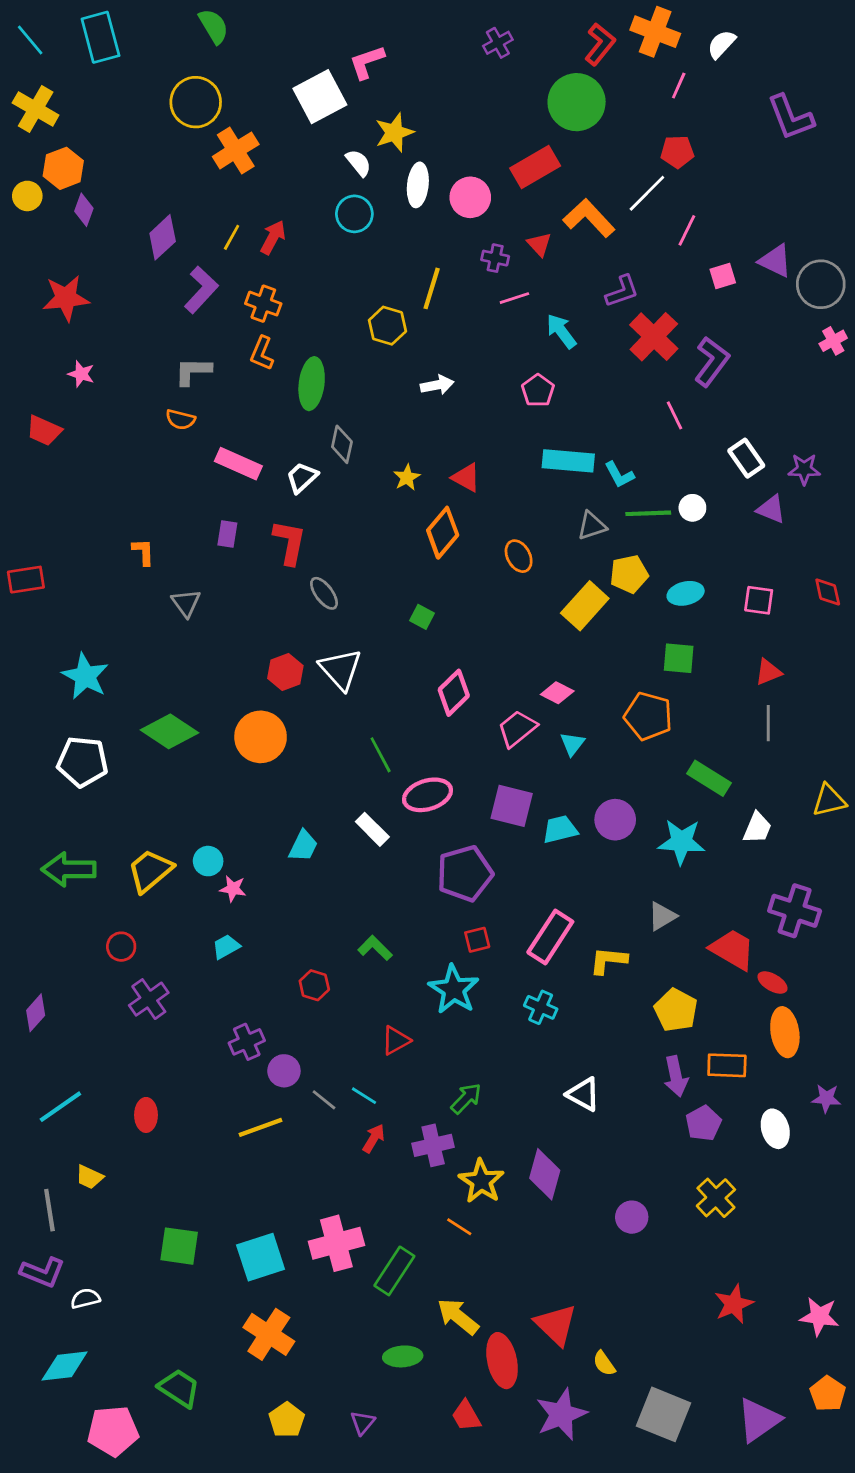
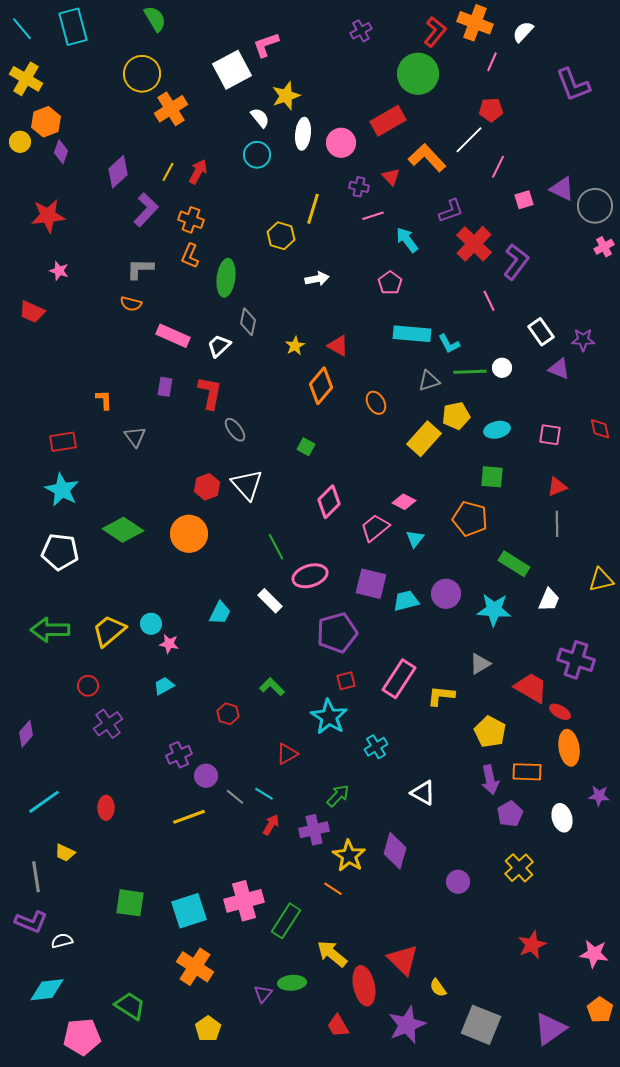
red rectangle: (26, 580) -> (63, 442), moved
cyan cross: (541, 1007) -> (376, 747), moved, turned 35
purple triangle: (363, 1423) -> (263, 994), moved

